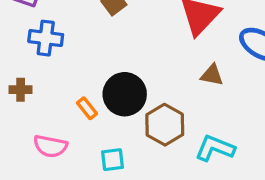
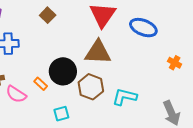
brown triangle: (212, 75) -> (98, 52), moved, size x1.8
pink semicircle: (50, 146) -> (16, 94), moved, turned 30

